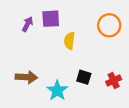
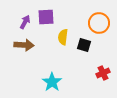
brown arrow: (26, 77) -> (24, 45), moved
black square: (84, 77) -> (84, 45), moved

